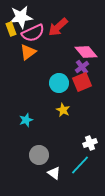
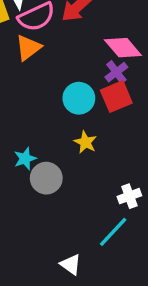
gray circle: (39, 155) -> (46, 178), moved
white triangle: (54, 173) -> (71, 265), moved

